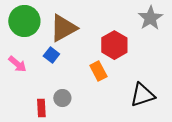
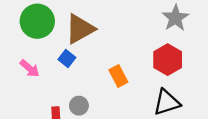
red hexagon: (114, 45) -> (168, 60), moved

